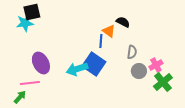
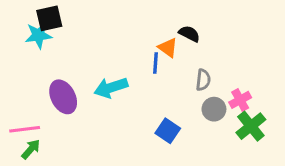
blue square: (94, 64) -> (168, 131), moved, size x0.7
cyan arrow: (77, 69) -> (111, 88), moved
pink line: (30, 83) -> (25, 129), moved

